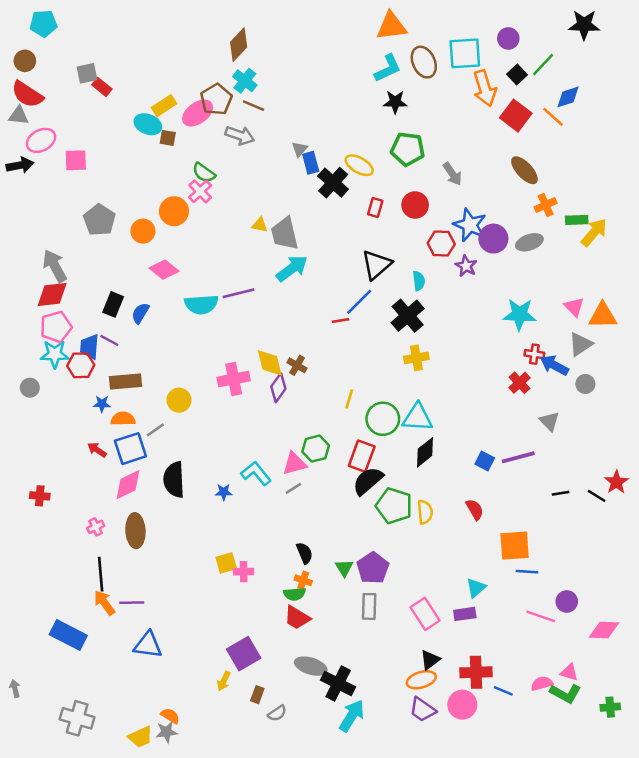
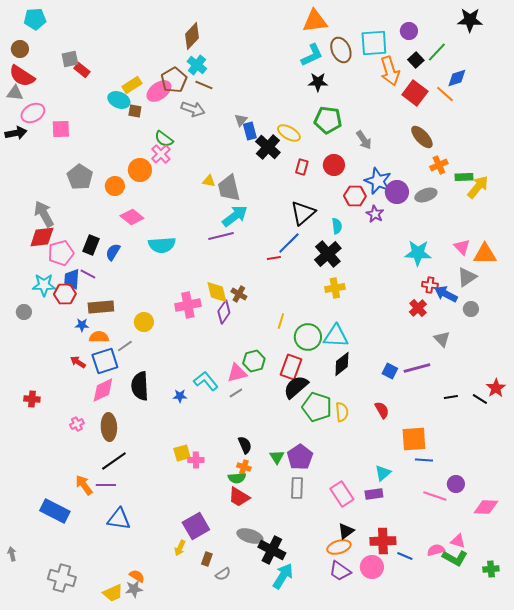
purple line: (239, 293) -> (221, 236), moved
pink pentagon: (56, 327) -> (61, 253), moved
black line: (101, 574) -> (114, 461), moved, turned 60

